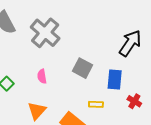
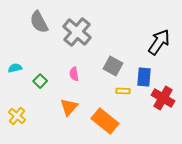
red cross: (134, 101) -> (163, 98), size x1.6
yellow rectangle: (96, 104) -> (123, 91), moved

